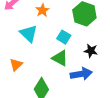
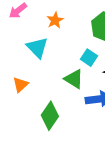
cyan square: (64, 37) -> (89, 58), moved

